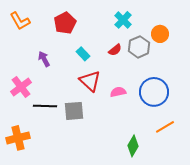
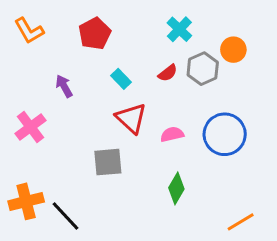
black line: (45, 106) -> (66, 216), moved, turned 45
orange line: (165, 127) -> (241, 222), moved
green diamond: (133, 146) -> (176, 188), moved

